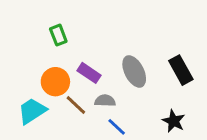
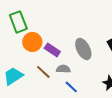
green rectangle: (58, 35) -> (18, 22), moved, size x1.5
orange circle: (55, 82) -> (32, 42), moved

